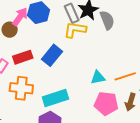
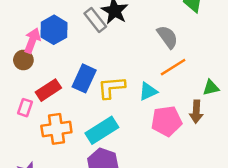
gray semicircle: (107, 20) -> (167, 37), moved
yellow L-shape: (75, 30) -> (111, 88), moved
orange line: (125, 76) -> (173, 67), moved

